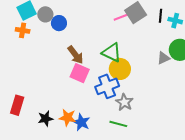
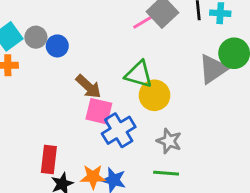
gray triangle: (163, 58) -> (213, 69), size x1.6
blue cross: (107, 86) -> (119, 130), moved
red rectangle: (17, 105) -> (49, 159), moved

